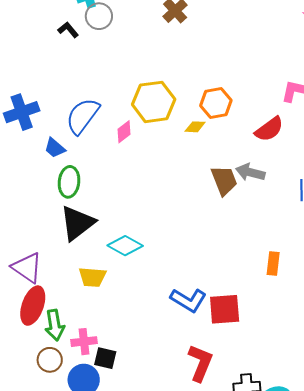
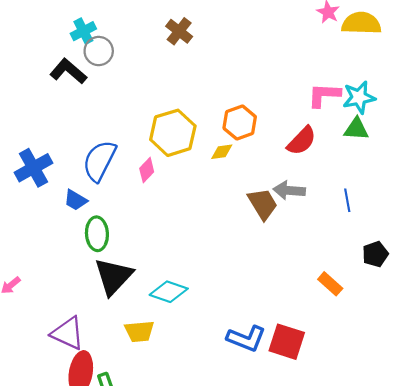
black L-shape: (68, 30) -> (68, 71), size x1.6
orange rectangle: (273, 263) -> (330, 284), turned -45
red square: (225, 309) -> (287, 342), turned 32

